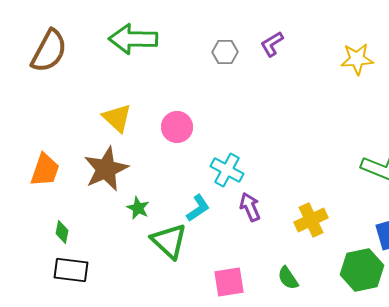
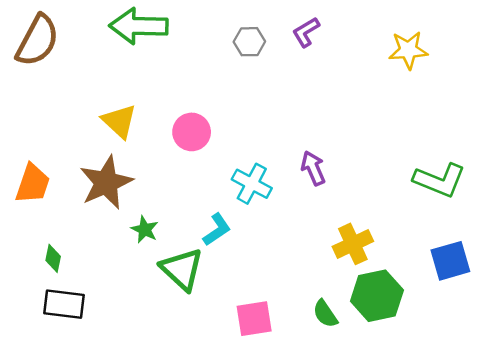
purple arrow: (250, 207) -> (313, 168), moved
green hexagon: (362, 270) -> (377, 296), moved

